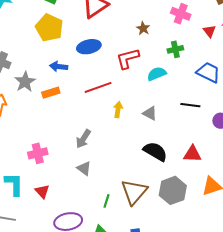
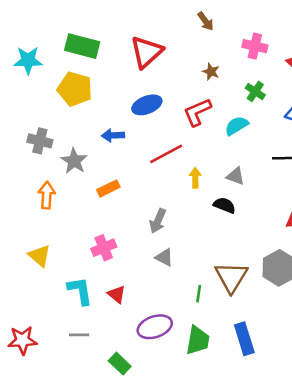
yellow pentagon: (49, 28) -> (75, 89), moved
green cross: (175, 49) -> (255, 92), turned -35
orange rectangle: (51, 93) -> (108, 188), moved
black semicircle: (155, 152) -> (224, 205), moved, size x0.7

